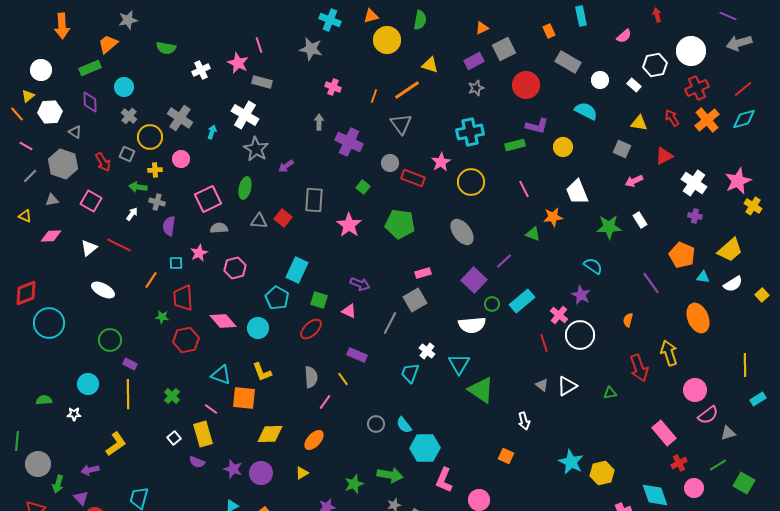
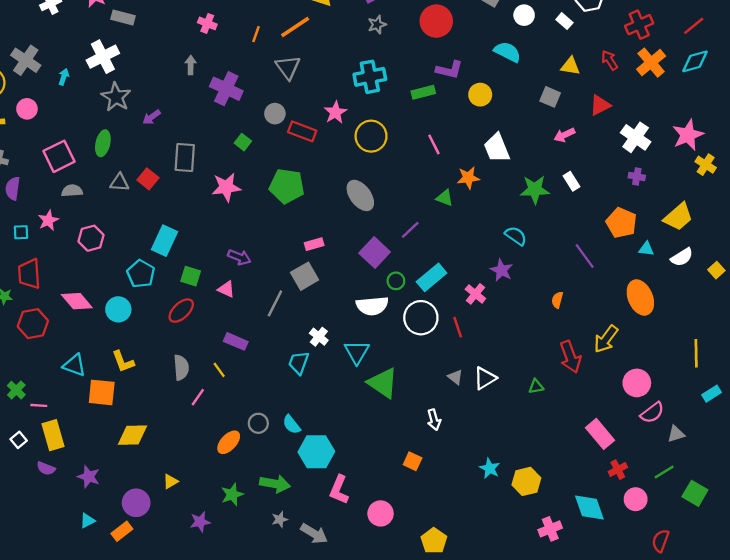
white cross: (245, 115) -> (103, 57), turned 32
pink star: (349, 225) -> (226, 187), turned 30
white circle: (580, 335) -> (421, 318), moved
yellow arrow: (669, 353) -> (606, 339), turned -125
pink line: (211, 409) -> (39, 405), moved, turned -32
orange ellipse: (314, 440) -> (229, 442), moved
cyan star: (571, 462) -> (490, 468), size x0.7
purple circle: (261, 473) -> (136, 503), moved

